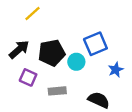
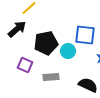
blue square: (95, 44) -> (85, 35), turned 30
black arrow: (19, 49) -> (17, 29), moved

